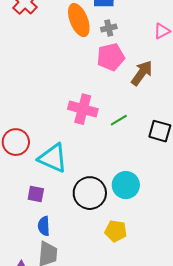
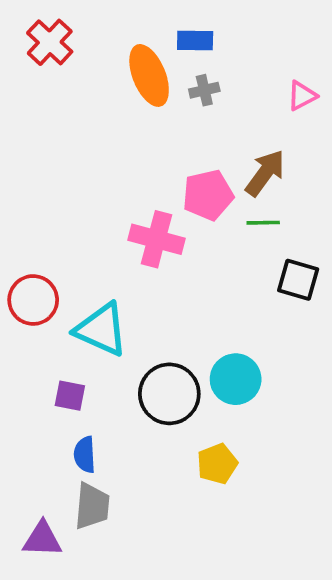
pink pentagon: (111, 57) -> (208, 195), moved
green line: (119, 120) -> (263, 223), moved, turned 30
yellow pentagon: (116, 231) -> (217, 464), turned -30

